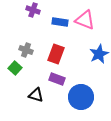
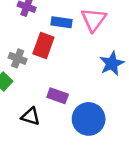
pink triangle: (85, 20) -> (94, 20), turned 45
red rectangle: (56, 54) -> (43, 45), moved

